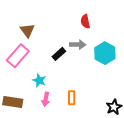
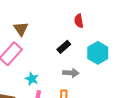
gray arrow: (78, 45) -> (71, 73), moved
black rectangle: (59, 54) -> (64, 47), moved

